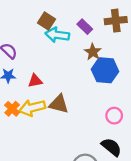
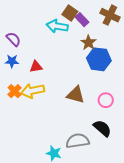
brown square: (46, 21) -> (70, 13), moved
brown cross: (116, 21) -> (110, 15), turned 30
brown triangle: (59, 104) -> (76, 95), moved

